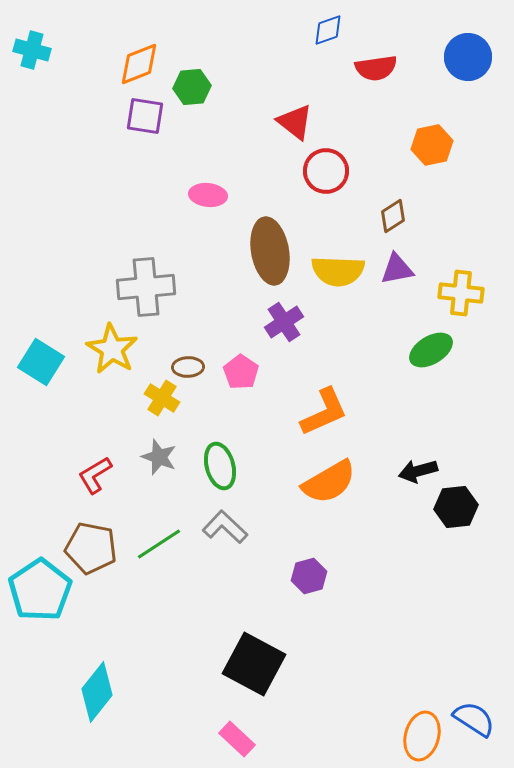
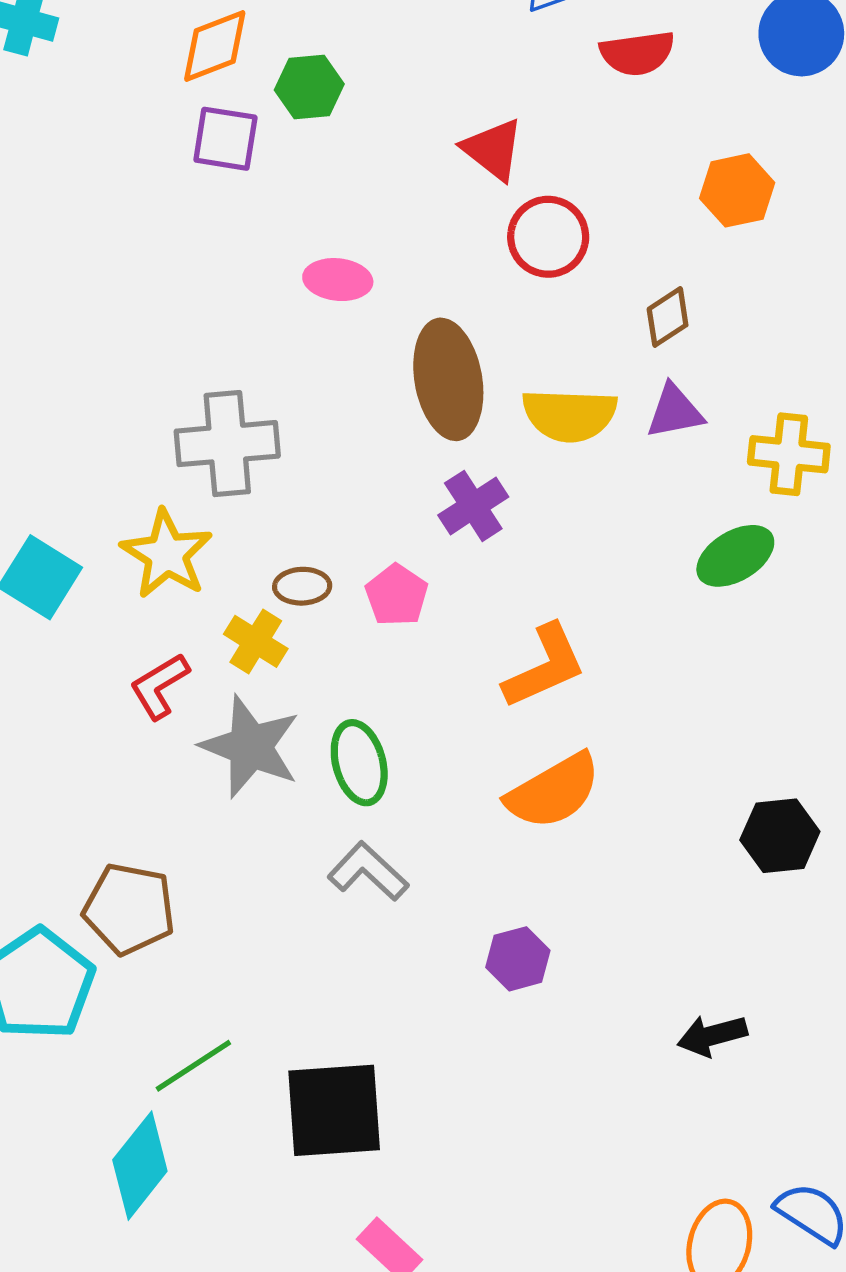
gray star: (159, 457) -> (250, 747), size x1.6
black arrow: (418, 471) -> (712, 1035), moved
red L-shape: (95, 475) -> (160, 686), moved
green line: (159, 544) -> (193, 1066), moved
black square: (254, 664) -> (334, 1110), moved, turned -32

